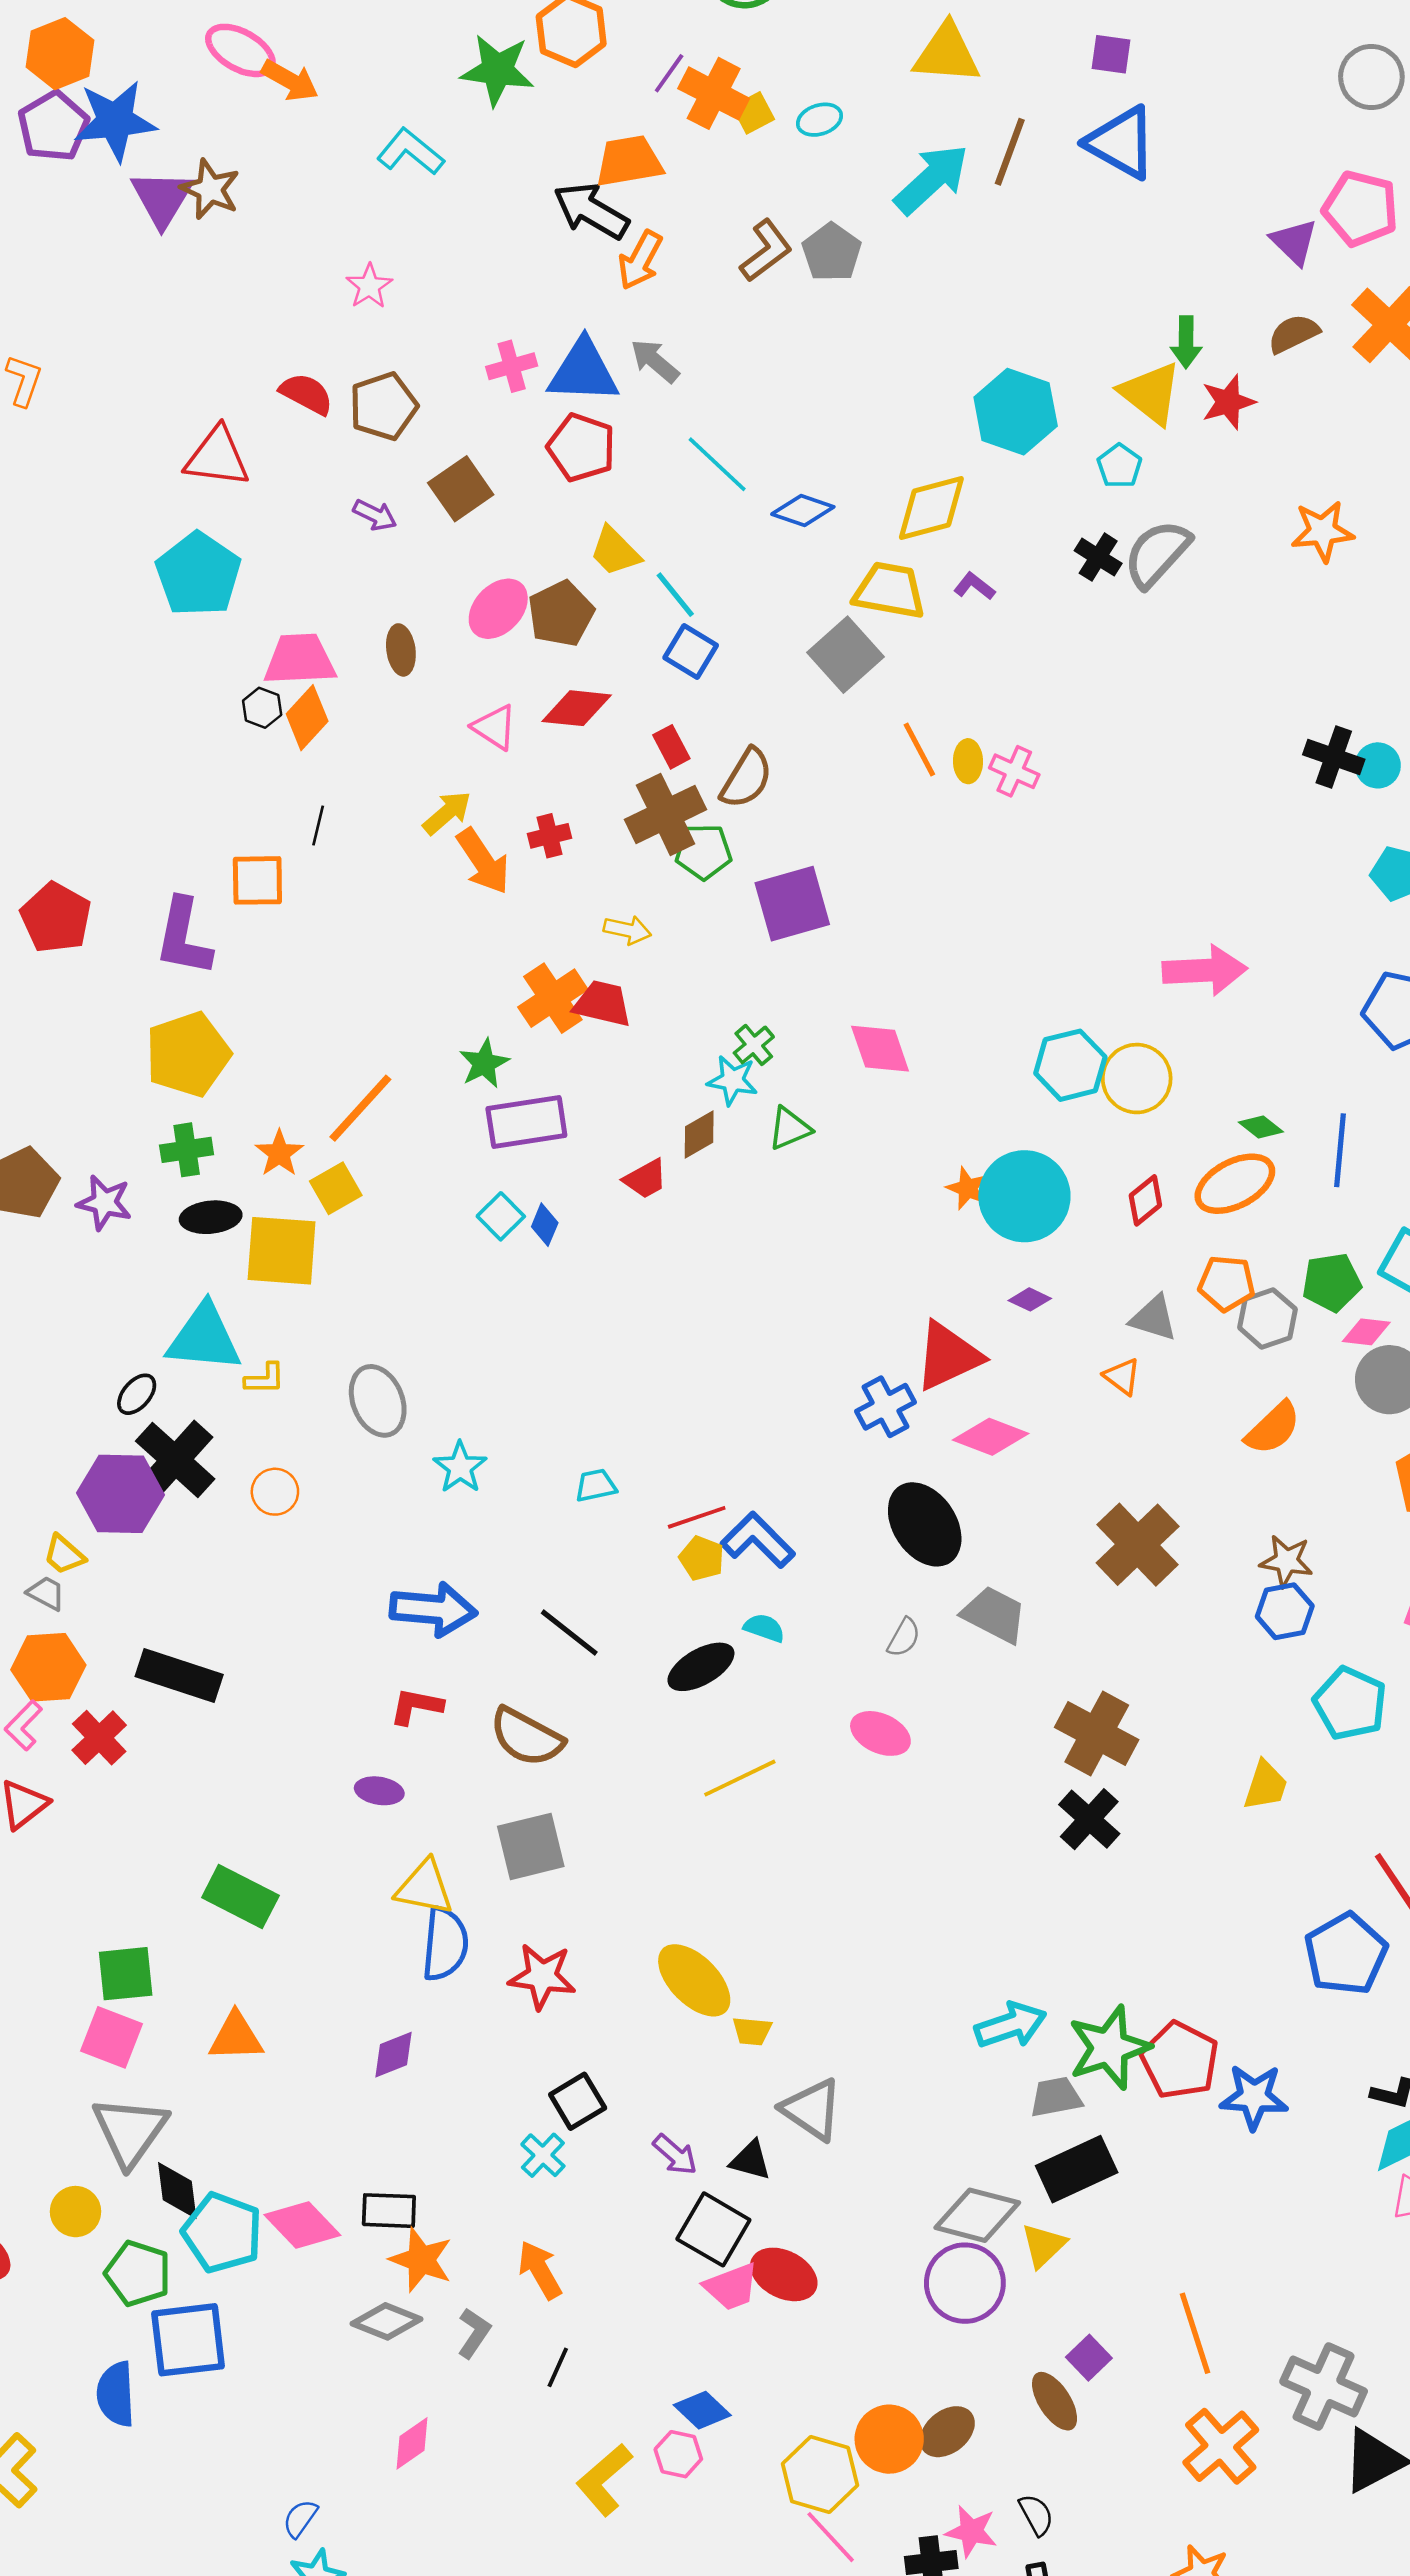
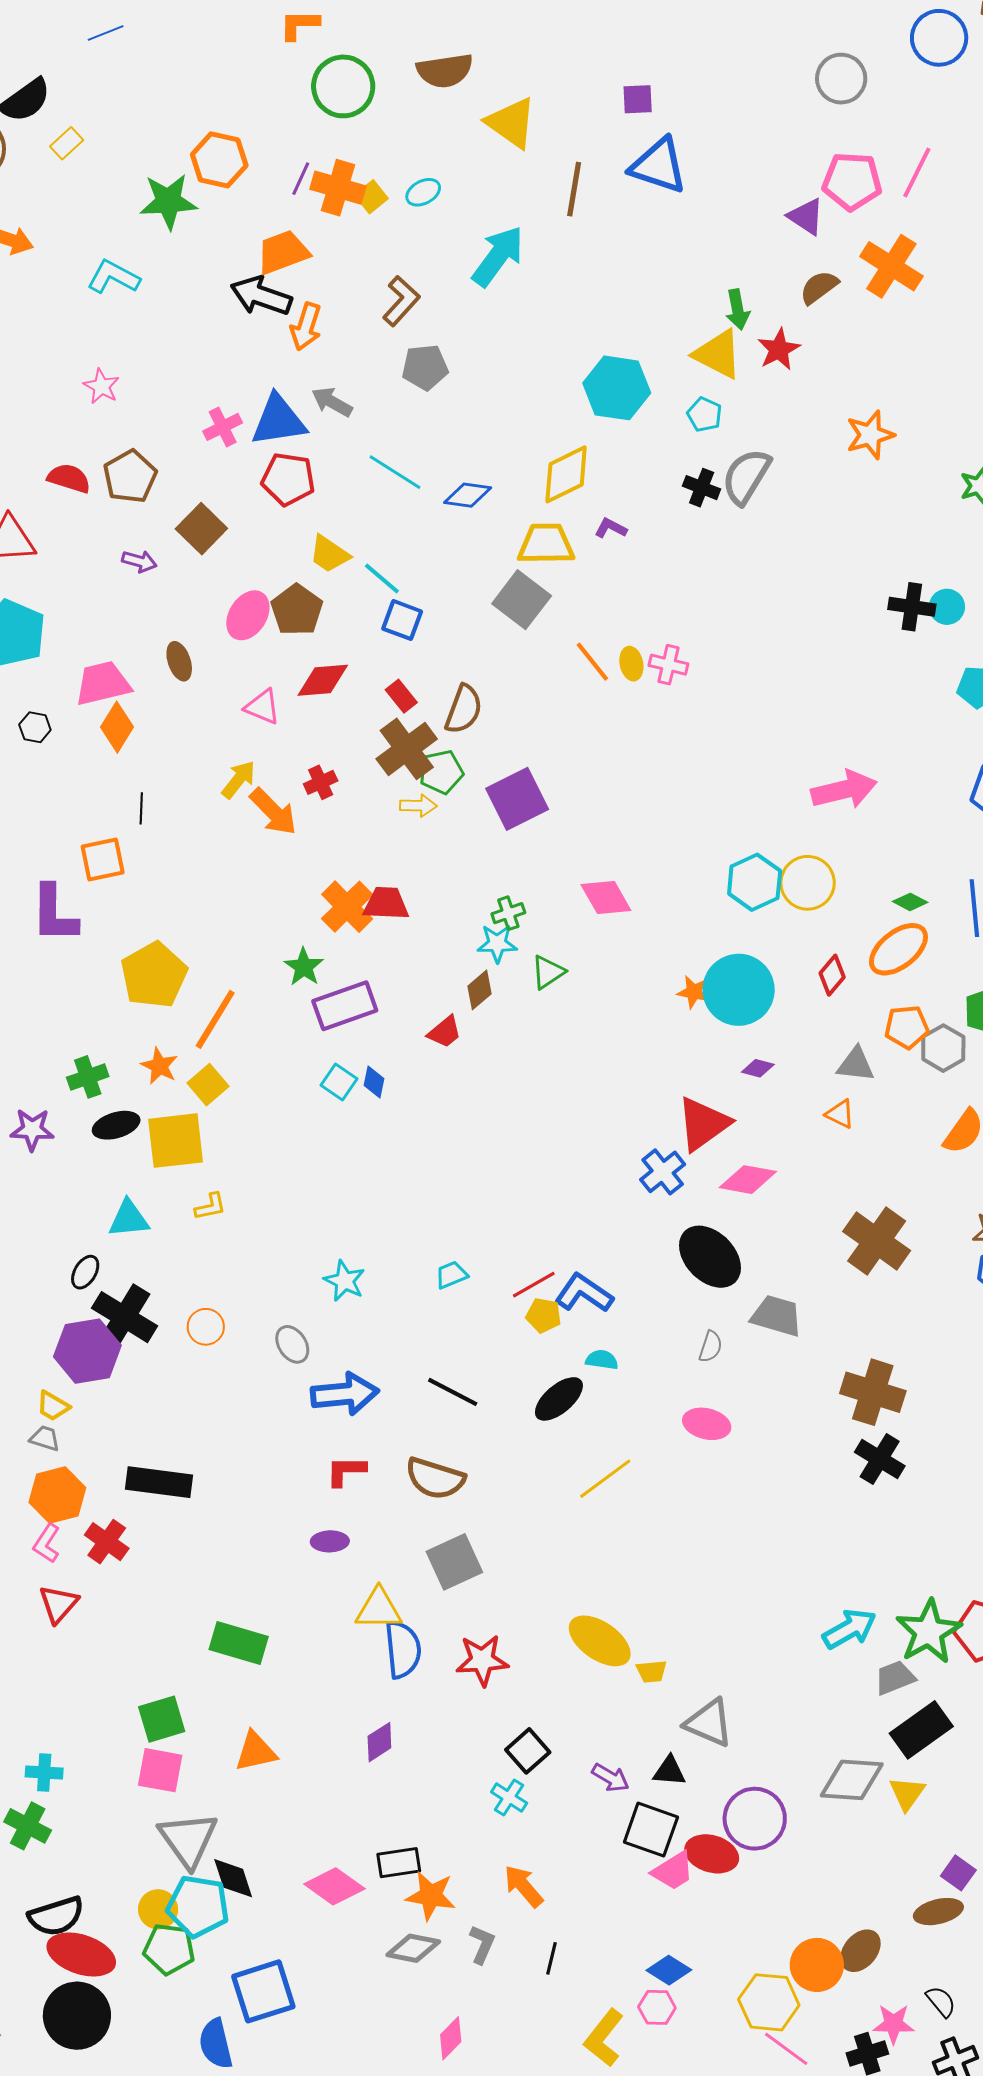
yellow triangle: (947, 54) -> (511, 123), turned 42
cyan arrow: (932, 179) -> (498, 256), moved
gray pentagon: (832, 252) -> (425, 367), moved, turned -30
black hexagon: (262, 708) -> (35, 727), moved
yellow arrow: (627, 930) -> (418, 806), moved
green cross: (754, 1045) -> (508, 913), turned 32
yellow pentagon: (188, 1054) -> (154, 975), moved
cyan triangle: (204, 1338) -> (129, 1219), size x0.7
yellow L-shape: (265, 1379) -> (210, 1207), moved
gray ellipse: (378, 1401) -> (292, 1344), moved, size x0.7
cyan pentagon: (222, 2233) -> (198, 1906), moved
green pentagon: (138, 2273) -> (169, 1949), moved
purple circle: (965, 2283) -> (755, 1819), moved
brown ellipse: (1055, 2401) -> (938, 1912), turned -60

